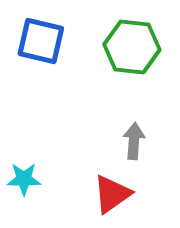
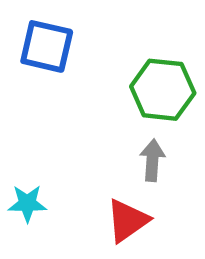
green hexagon: (132, 47) -> (163, 90), moved

